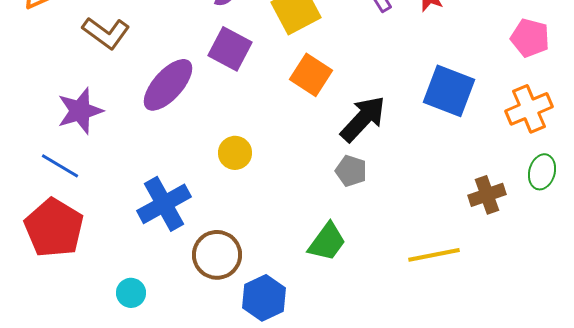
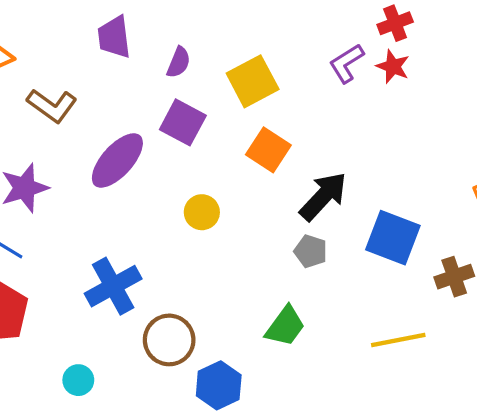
blue square: (449, 91) -> (393, 238), moved
yellow circle: (235, 153) -> (202, 212), moved

